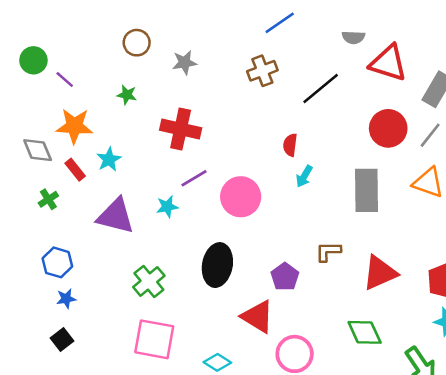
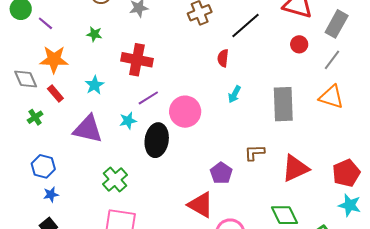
red circle: (388, 128) -> (299, 44), moved, size x0.6
red semicircle: (290, 145) -> (223, 58), moved
cyan star: (109, 159) -> (95, 85), moved
black ellipse: (217, 265) -> (157, 140), moved

